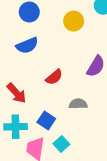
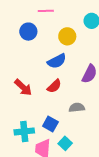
blue semicircle: (27, 45) -> (57, 61), moved
red arrow: (17, 93) -> (23, 87), moved

